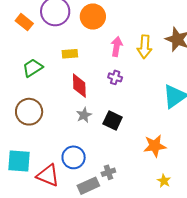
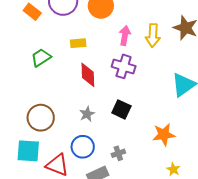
purple cross: (115, 77) -> (124, 66), size x1.6
brown circle: (29, 112) -> (41, 118), moved
gray star: (84, 115) -> (87, 114), moved
gray cross: (108, 172) -> (118, 153), moved

